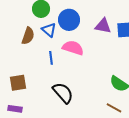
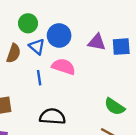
black semicircle: (63, 93) -> (52, 116), turned -45

